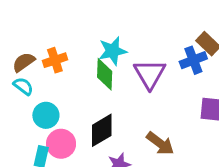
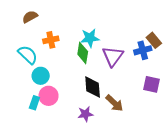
brown semicircle: (24, 62) -> (30, 17), moved
cyan semicircle: (23, 86) -> (28, 55), size x1.5
black diamond: (102, 130) -> (93, 87), moved, turned -70

